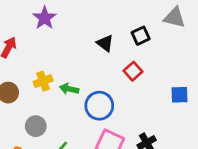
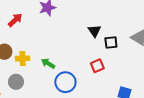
black triangle: (105, 43) -> (94, 31), moved
yellow cross: (43, 81) -> (23, 58), moved

